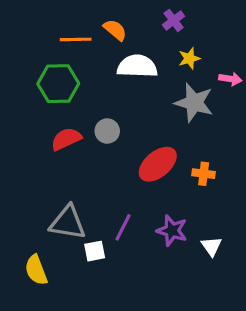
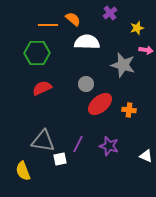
yellow star: (189, 58) -> (137, 28), moved
gray circle: (107, 131) -> (86, 84), moved
white triangle: (211, 246) -> (146, 156), moved, turned -32

